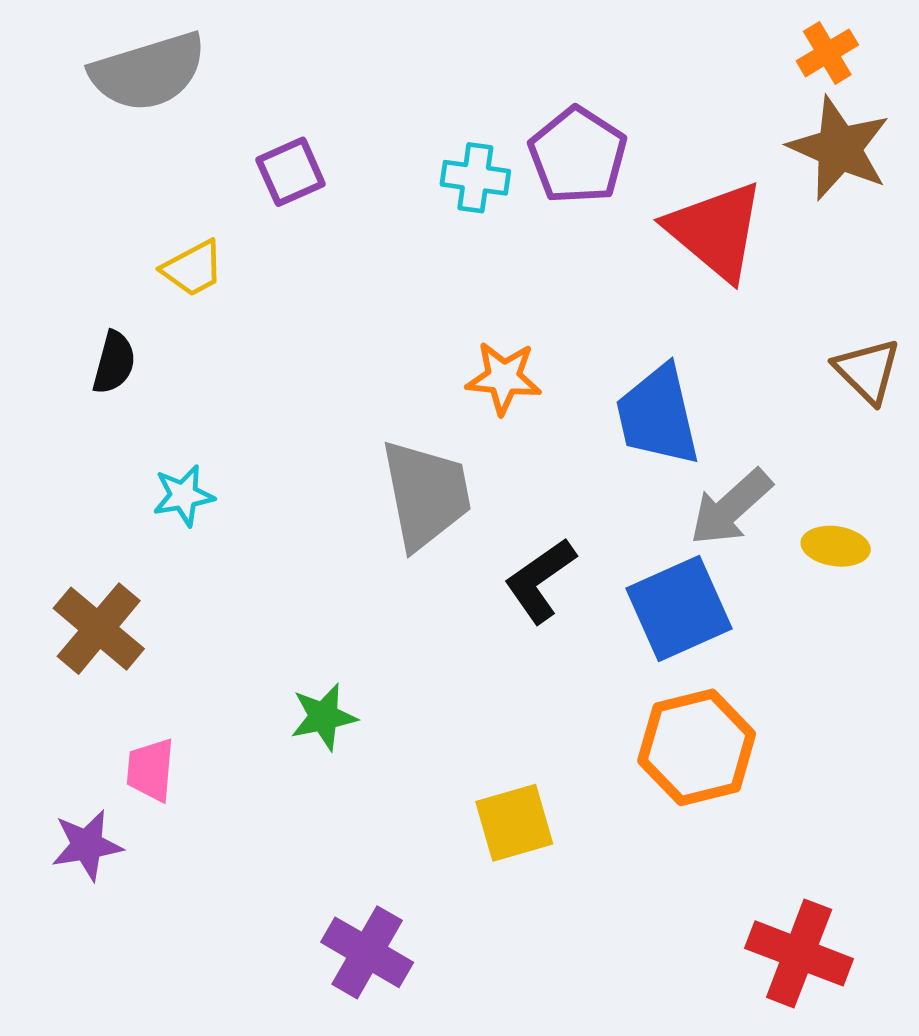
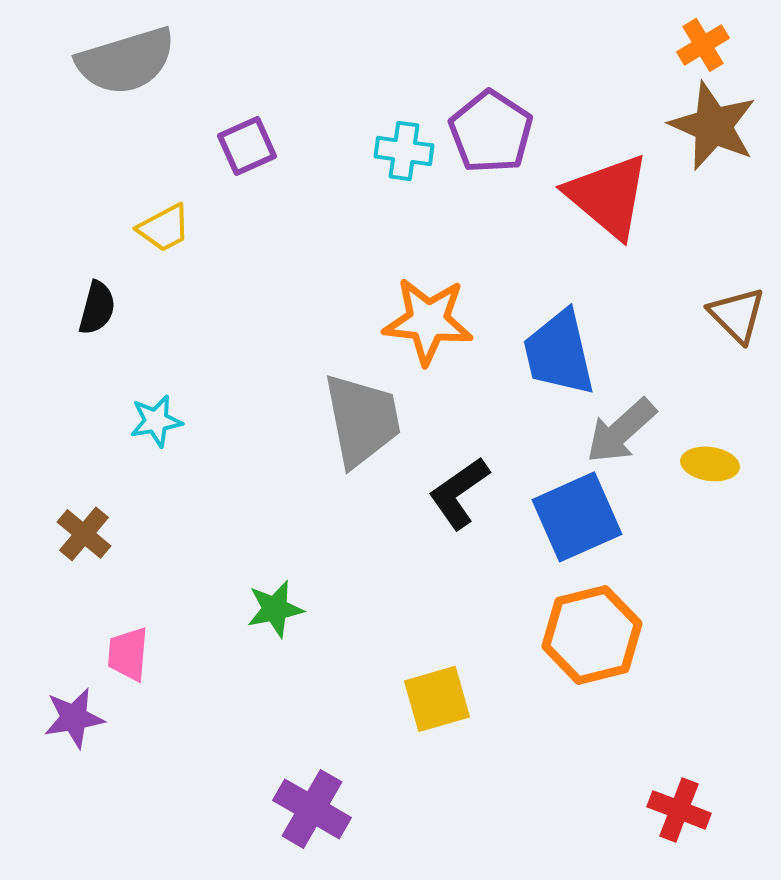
orange star: (504, 378) -> (428, 321), size x1.4
brown cross: (99, 629) -> (84, 534), size x0.7
red cross: (799, 953) -> (679, 810), size x0.7

